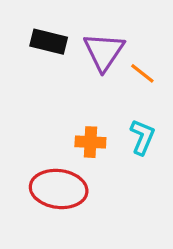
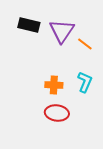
red ellipse: (59, 189) -> (57, 113), moved, size x0.7

